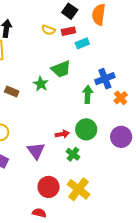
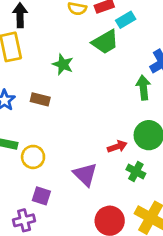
green trapezoid: (61, 69) -> (105, 42), moved
green star: (41, 84) -> (63, 64), moved

